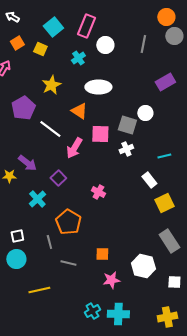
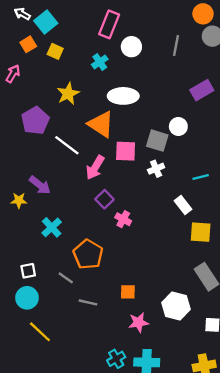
cyan square: (53, 27) -> (46, 22), moved
orange triangle: (79, 111) -> (101, 124), size x1.4
purple square: (58, 178) -> (104, 199), moved
yellow square: (164, 203) -> (201, 232), turned 30
gray line: (49, 242) -> (66, 278), turned -40
yellow line: (39, 290) -> (40, 332), moved, turned 55

